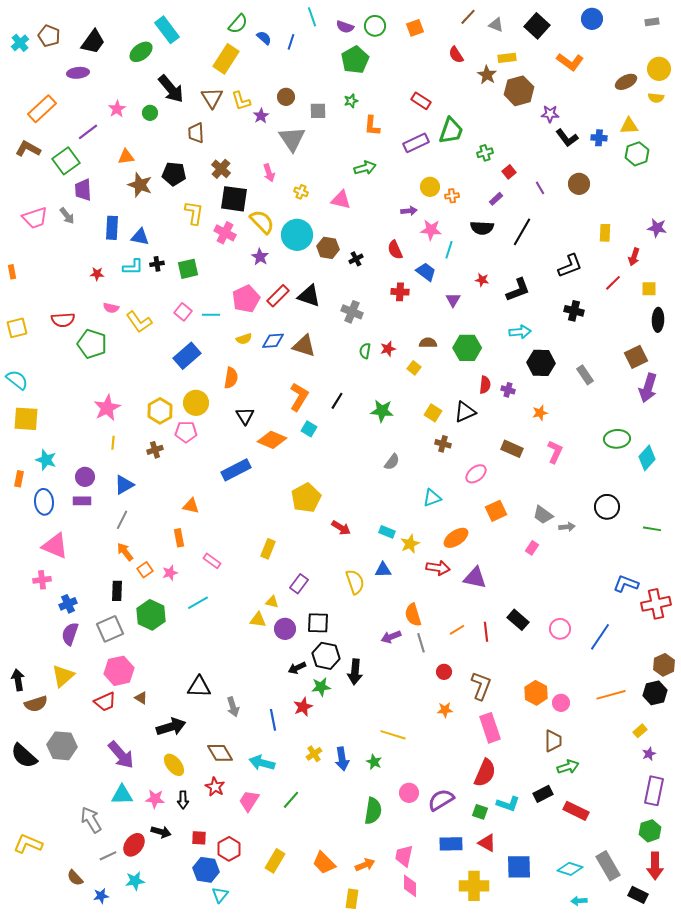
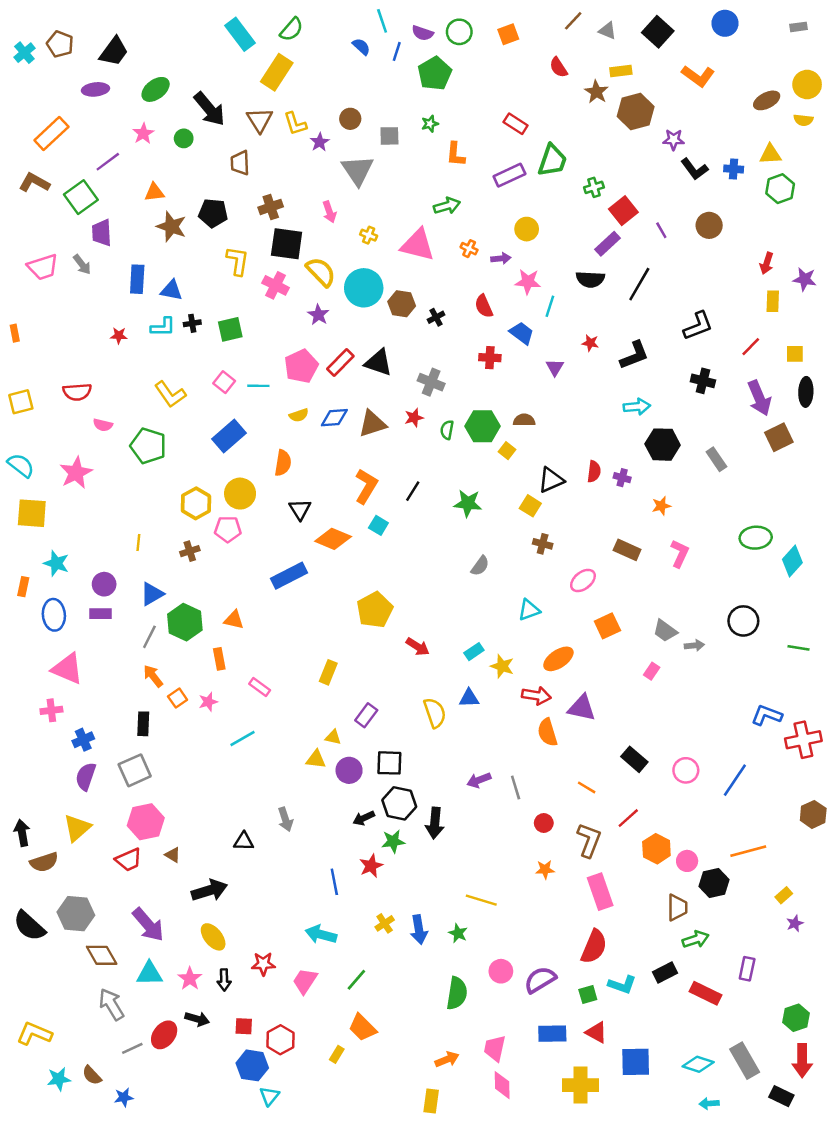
cyan rectangle: (167, 30) -> (240, 34), moved
blue semicircle: (264, 38) -> (361, 47), moved
blue line: (291, 42) -> (397, 51), moved
green ellipse: (141, 52) -> (156, 89), moved
brown cross: (221, 169) -> (271, 207), turned 30
red square: (509, 172) -> (623, 211), size x1.6
orange cross: (452, 196) -> (469, 249), moved, turned 32
purple rectangle: (496, 199) -> (607, 244), size x1.5
pink triangle: (341, 200) -> (418, 245), size x1.4
yellow rectangle: (605, 233) -> (773, 301), moved
red arrow: (634, 257) -> (767, 263), moved
pink semicircle: (111, 308) -> (103, 425), moved
green pentagon: (92, 344) -> (148, 446), moved
brown triangle: (304, 346) -> (372, 424), turned -35
green hexagon: (467, 348) -> (483, 426), moved
red star: (388, 349) -> (414, 418), moved
purple arrow: (648, 388) -> (759, 398), moved, turned -40
pink star: (107, 408) -> (76, 473), moved
black triangle: (465, 412) -> (551, 480), moved
cyan rectangle: (387, 532) -> (474, 652), turned -56
yellow star: (410, 544) -> (502, 666), turned -30
green hexagon: (151, 615) -> (185, 622), moved
orange semicircle: (413, 615) -> (547, 732), moved
orange line: (457, 630) -> (587, 787), moved, turned 63
red line: (486, 632) -> (628, 818), moved, turned 54
black triangle: (199, 687) -> (244, 841), size x0.7
black hexagon: (655, 693) -> (714, 883), moved
gray arrow: (233, 707) -> (285, 819), moved
brown diamond: (220, 753) -> (102, 955), moved
red star: (215, 787) -> (263, 964), turned -30
purple rectangle: (654, 791) -> (747, 969), moved, size x0.7
pink star: (155, 799) -> (190, 979), turned 30
green square: (480, 812) -> (588, 994), turned -35
yellow rectangle: (275, 861) -> (337, 1054), size x0.6
orange trapezoid: (324, 863) -> (363, 1028), moved
cyan star: (135, 881) -> (59, 1079), moved

